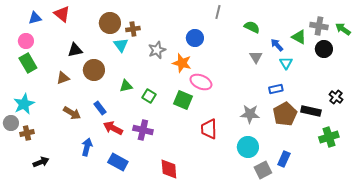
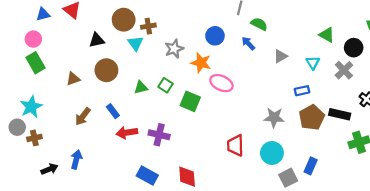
gray cross: (319, 26) -> (344, 70), moved, turned 36
green semicircle: (252, 27) -> (259, 24), moved
blue arrow: (277, 45) -> (248, 43), moved
black triangle: (75, 50) -> (97, 40), moved
gray triangle: (256, 57) -> (281, 56), turned 32
green square: (149, 96) -> (166, 85), moved
green square: (183, 100) -> (190, 101), moved
brown arrow: (72, 113) -> (83, 116), turned 96
red arrow: (113, 128) -> (127, 133), turned -36
red trapezoid: (209, 129) -> (235, 145), moved
blue arrow: (87, 147) -> (76, 159), moved
blue rectangle: (118, 162) -> (147, 176), moved

